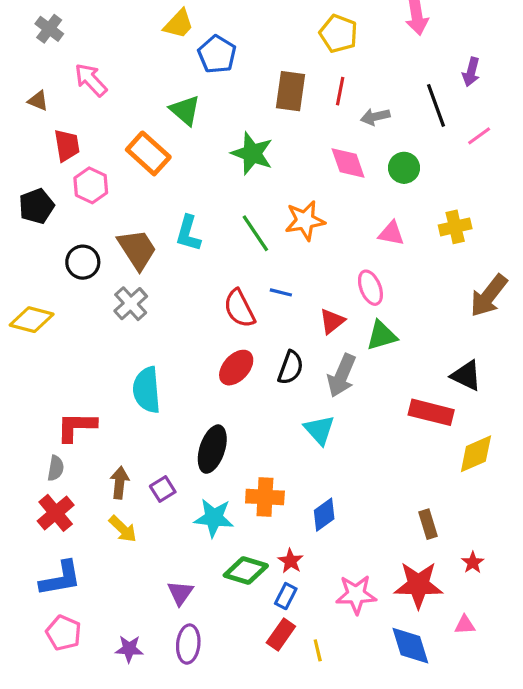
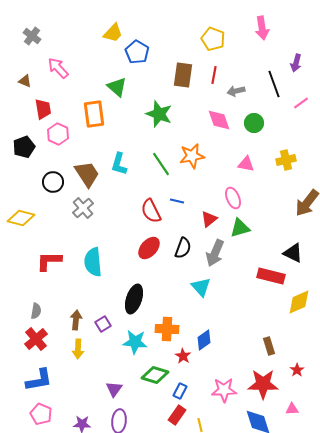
orange rectangle: (148, 153) -> (94, 114), turned 40
red L-shape: (76, 427) -> (49, 261), moved
yellow arrow: (123, 529) -> (78, 349), turned 48
red star: (291, 561) -> (183, 356), moved

